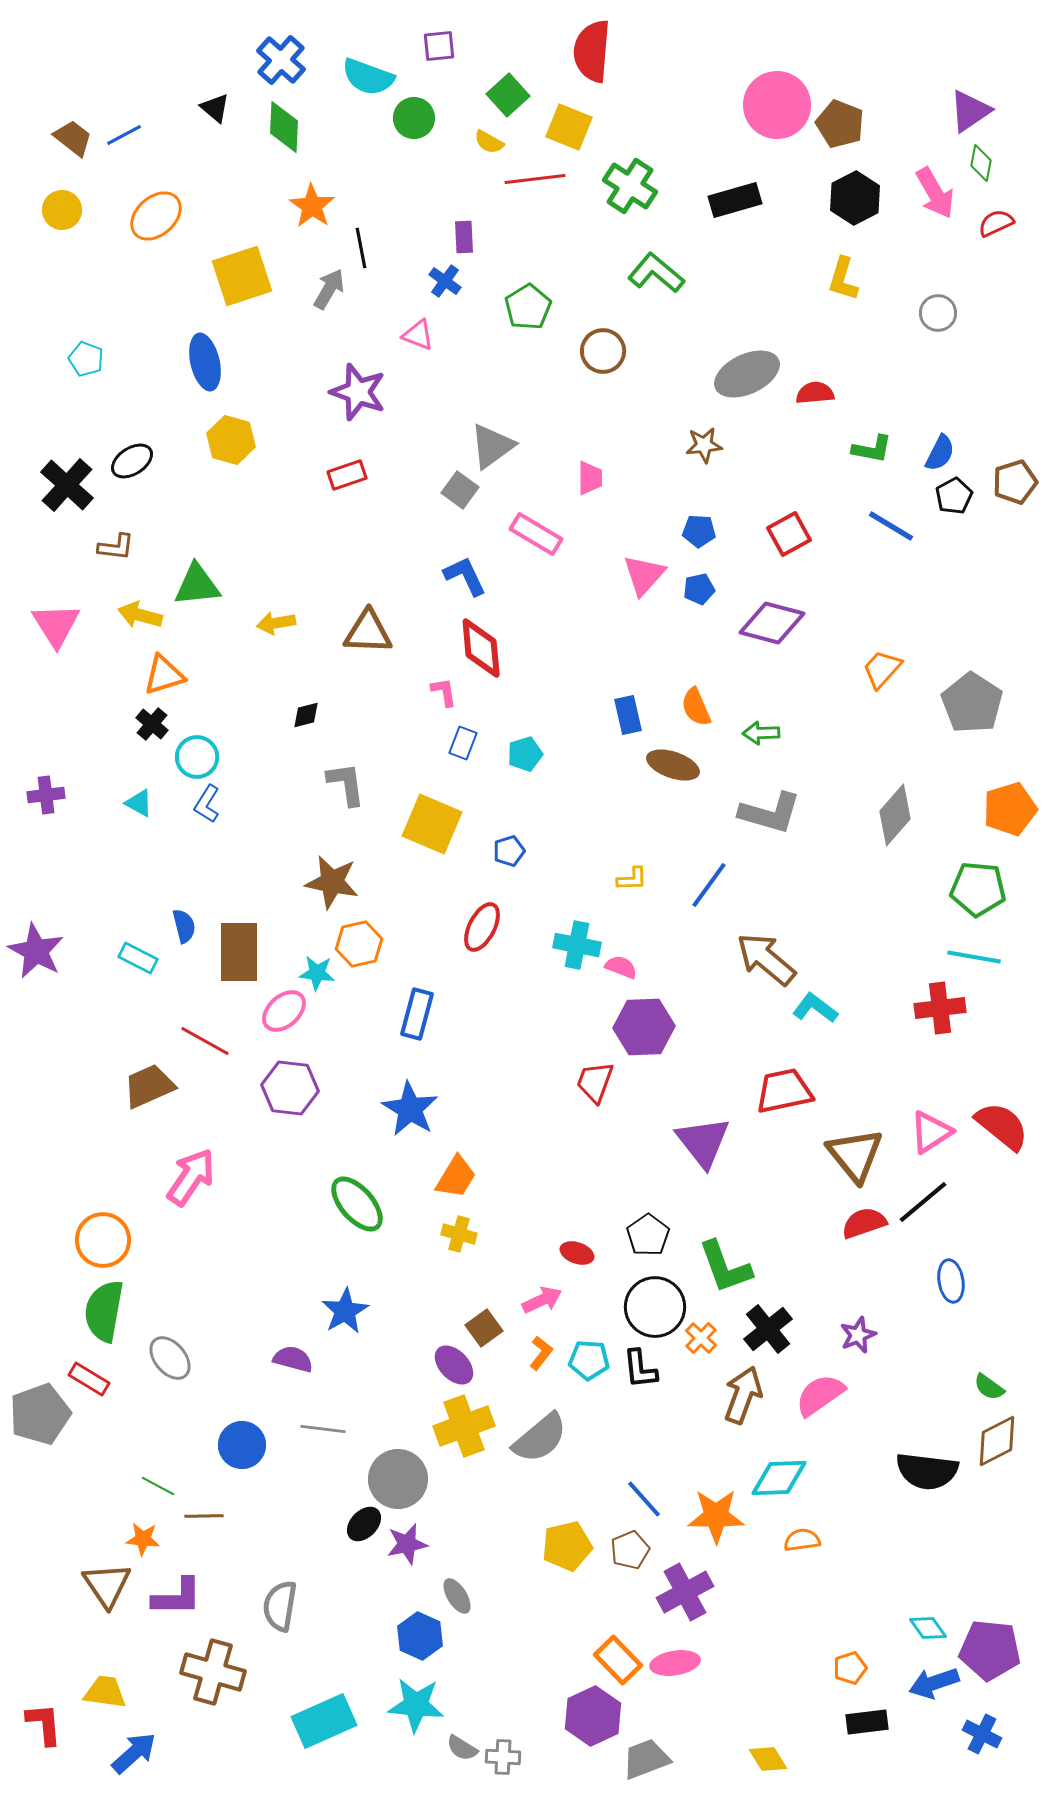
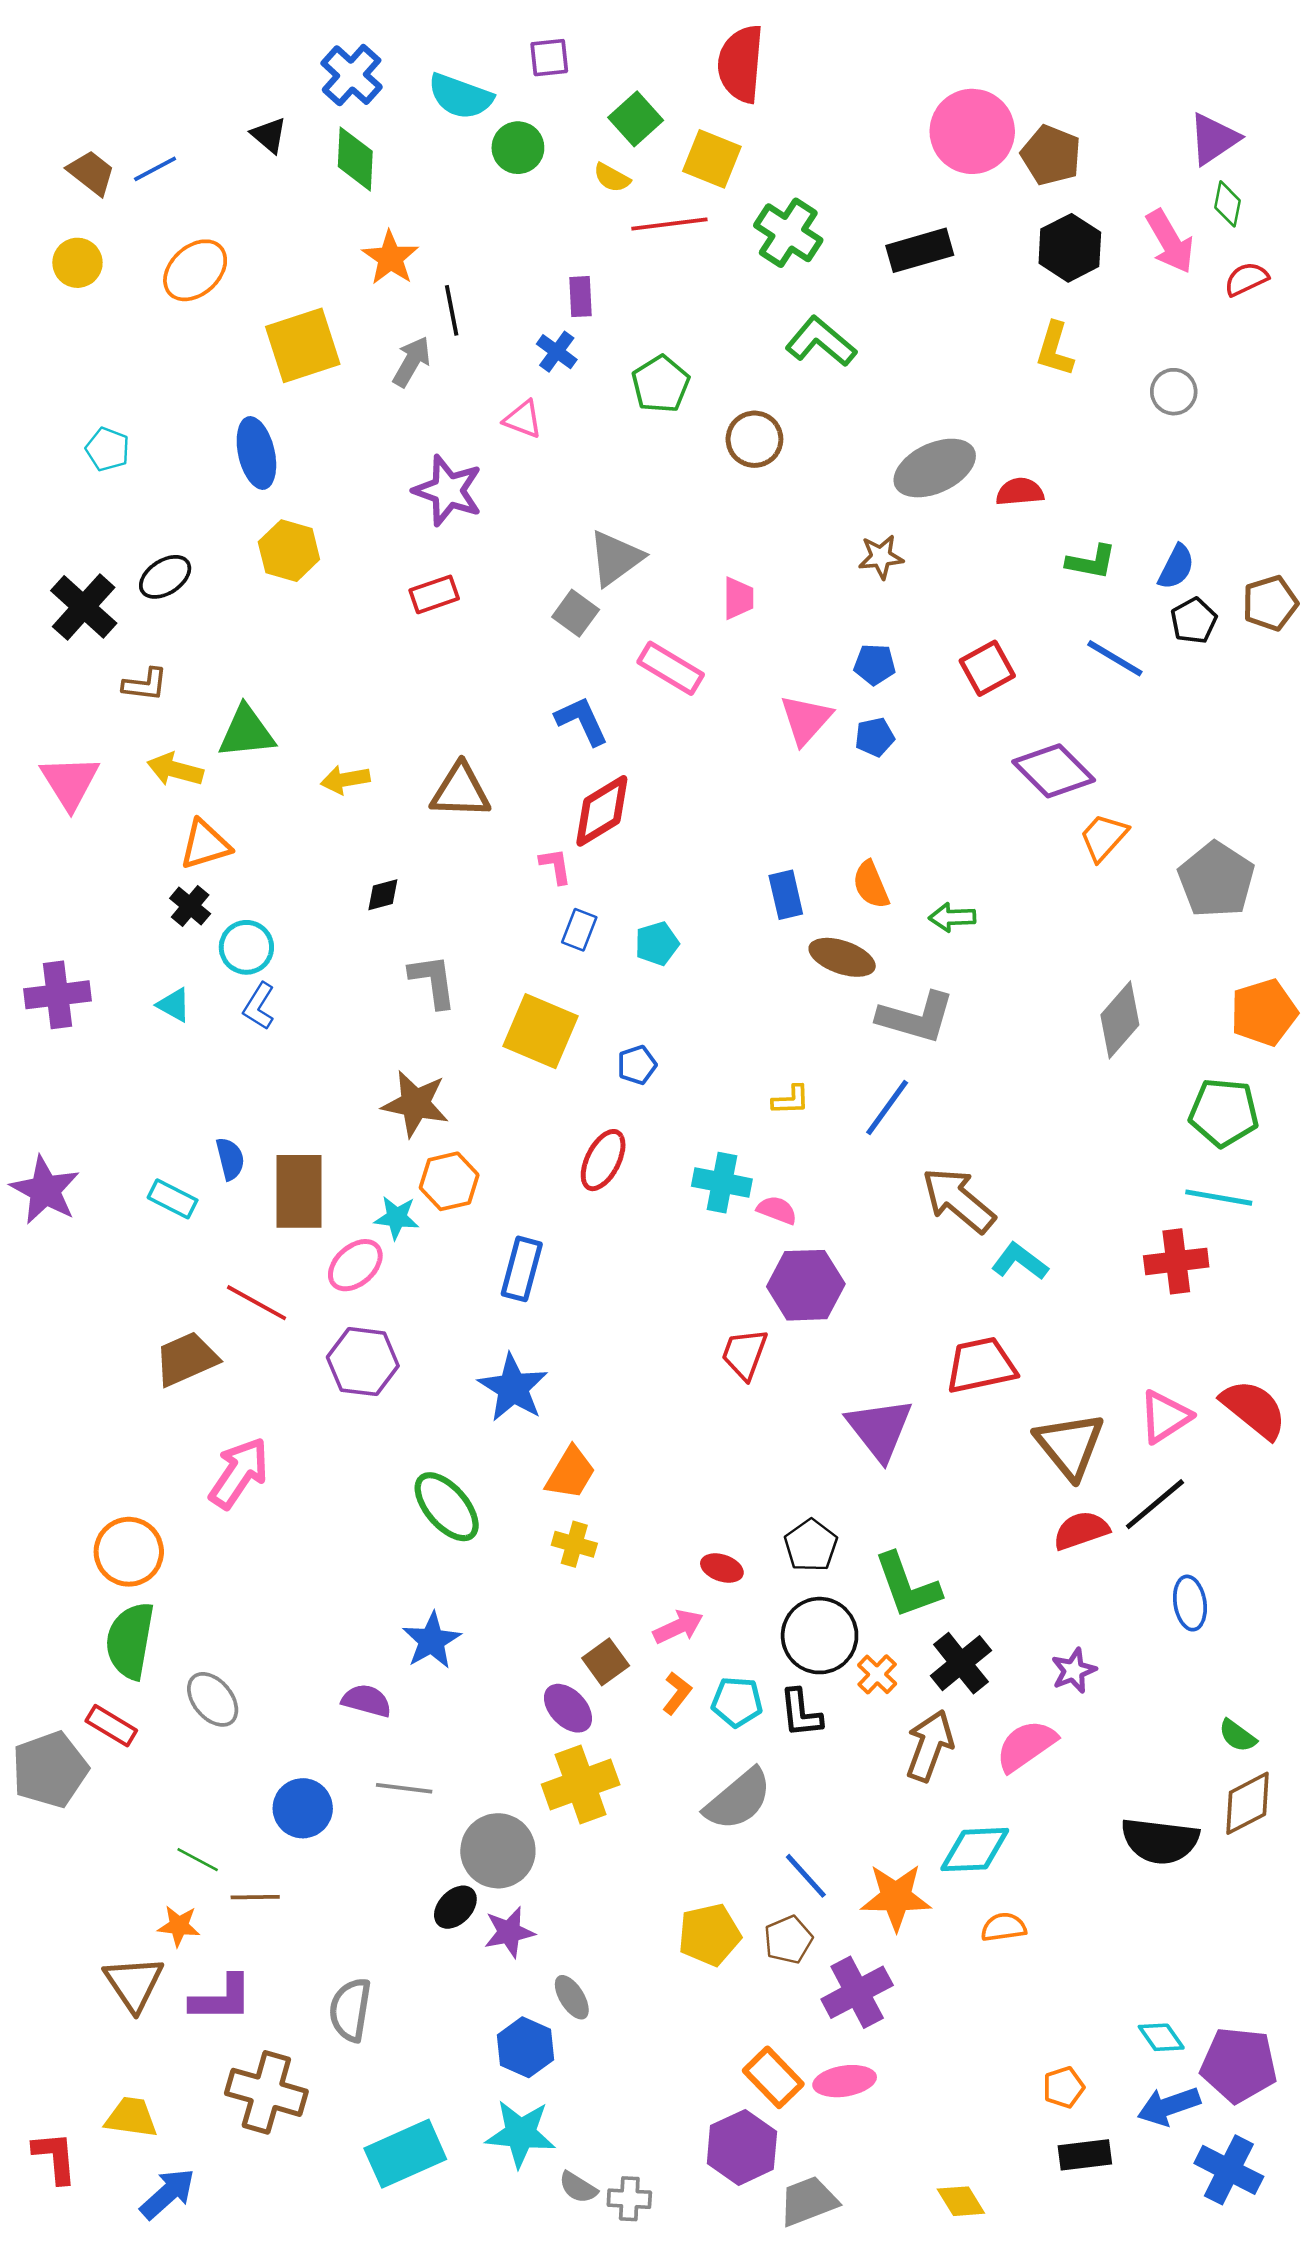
purple diamond: (772, 623) -> (1054, 771), moved, turned 30
red diamond: (481, 648) -> (602, 811), turned 64
purple cross: (46, 795) -> (57, 995), size x1.4
gray L-shape: (770, 813) -> (916, 1017), moved
gray semicircle: (540, 1438) -> (738, 1800), moved
blue cross: (982, 1734) -> (1229, 2170), size x1.4

